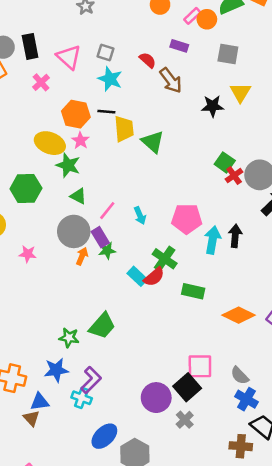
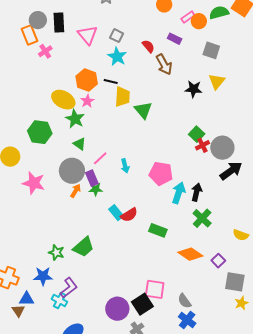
pink cross: (41, 82) -> (45, 51), moved
pink star: (28, 254) -> (34, 183), size x1.6
green cross: (165, 259) -> (202, 218), moved

